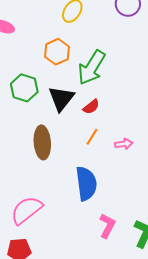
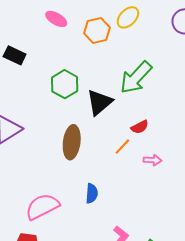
orange hexagon: (57, 52) -> (97, 30), moved
red semicircle: (91, 107) -> (140, 127), moved
blue semicircle: (86, 184) -> (92, 193), moved, size x0.6

